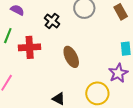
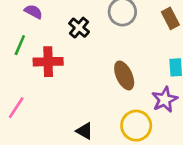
brown ellipse: (71, 57) -> (124, 75), moved

